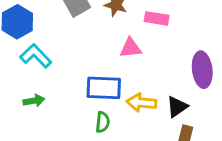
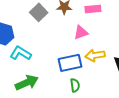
green arrow: (34, 101) -> (27, 83), size x1.6
yellow arrow: (141, 103) -> (95, 55), moved

